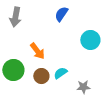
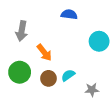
blue semicircle: (61, 14) -> (69, 14), turned 63
gray arrow: (15, 17) -> (22, 31), moved

